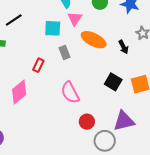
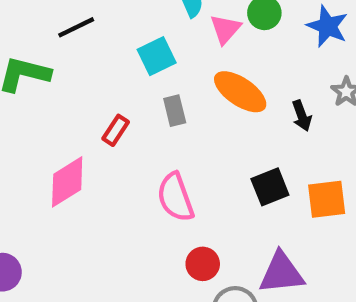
pink triangle: (75, 19) -> (225, 29), moved
cyan square: (53, 28) -> (157, 56), turned -36
black square: (113, 82) -> (270, 187), turned 30

